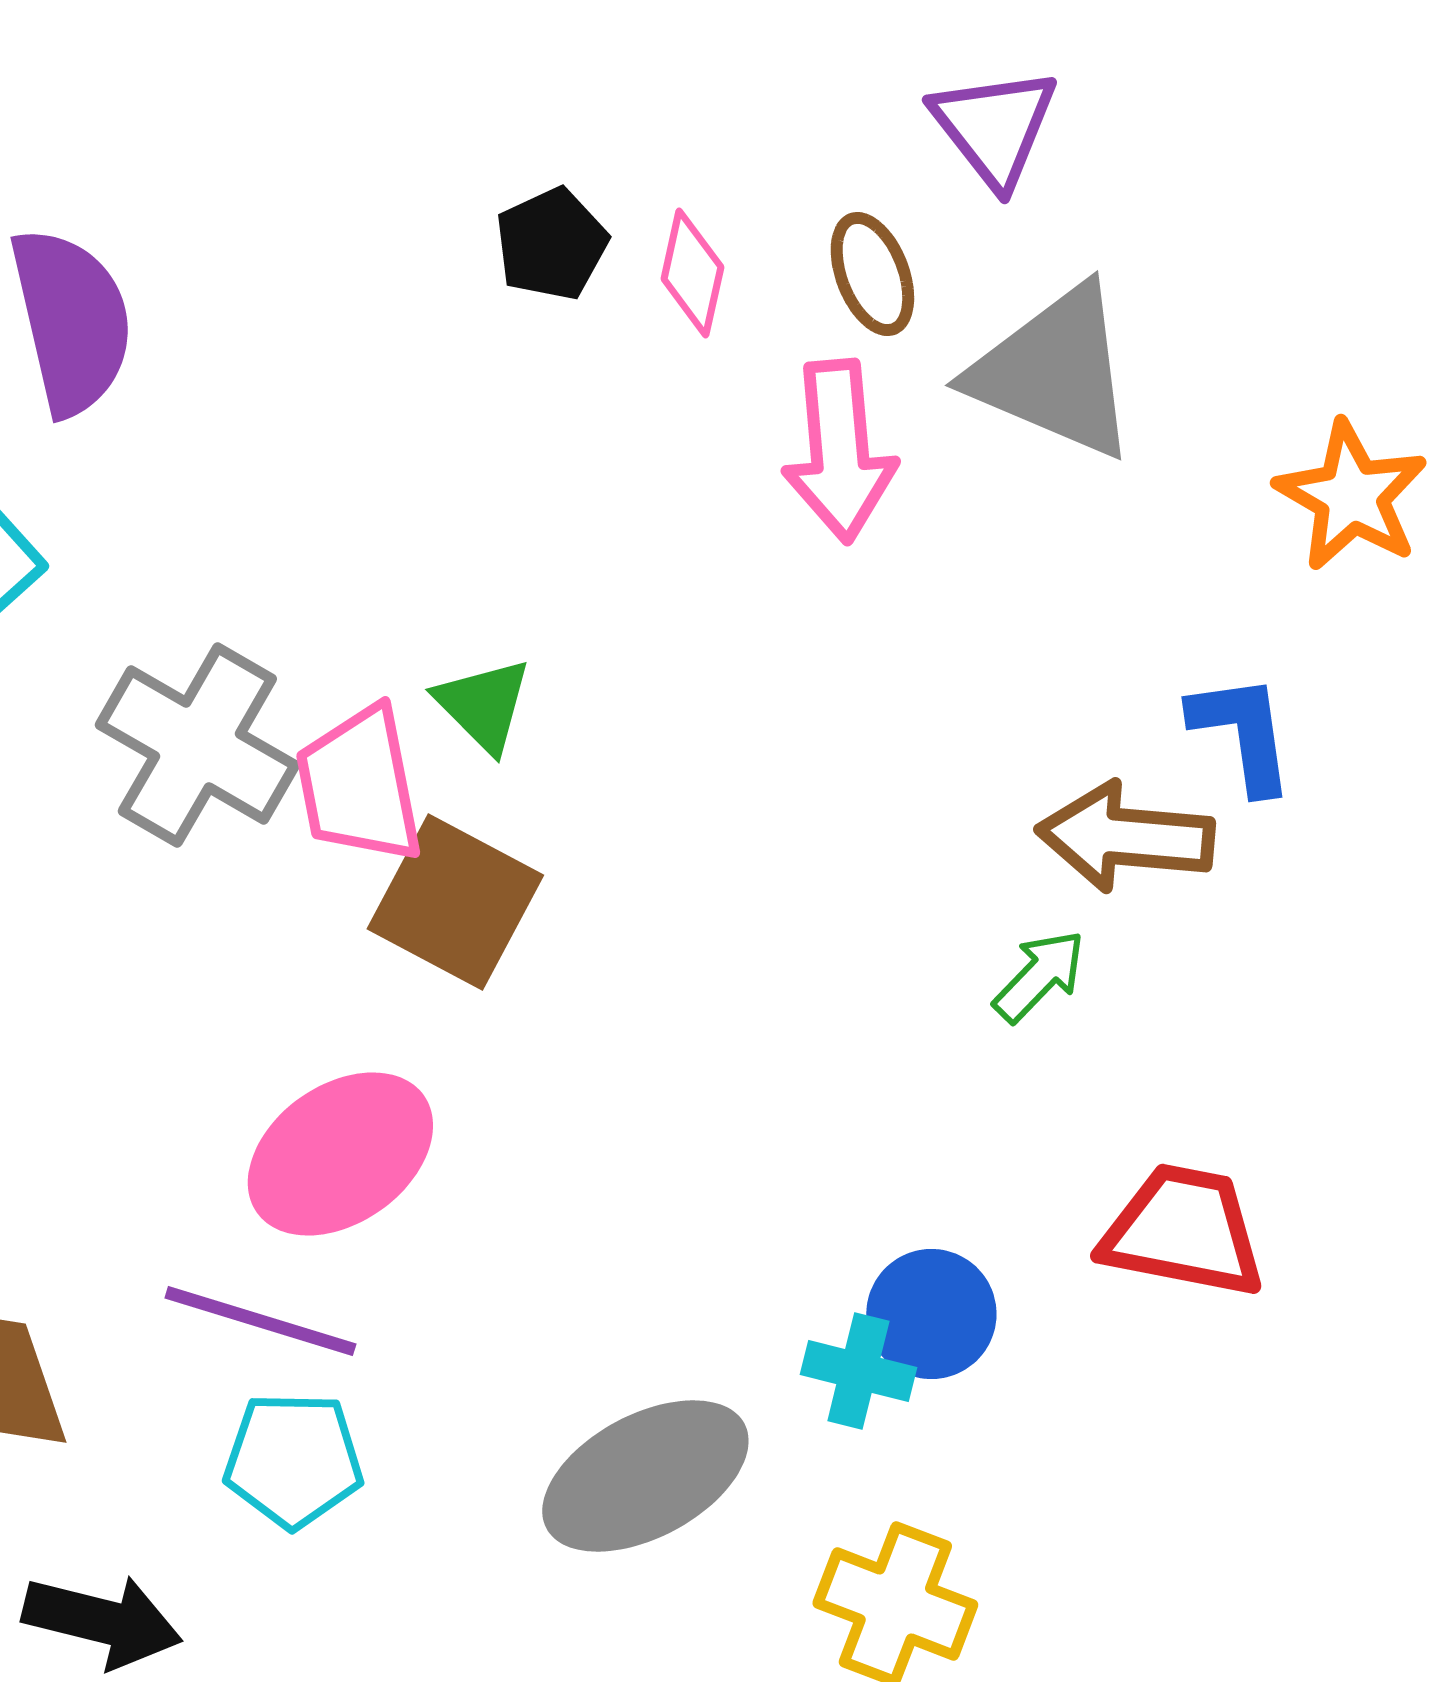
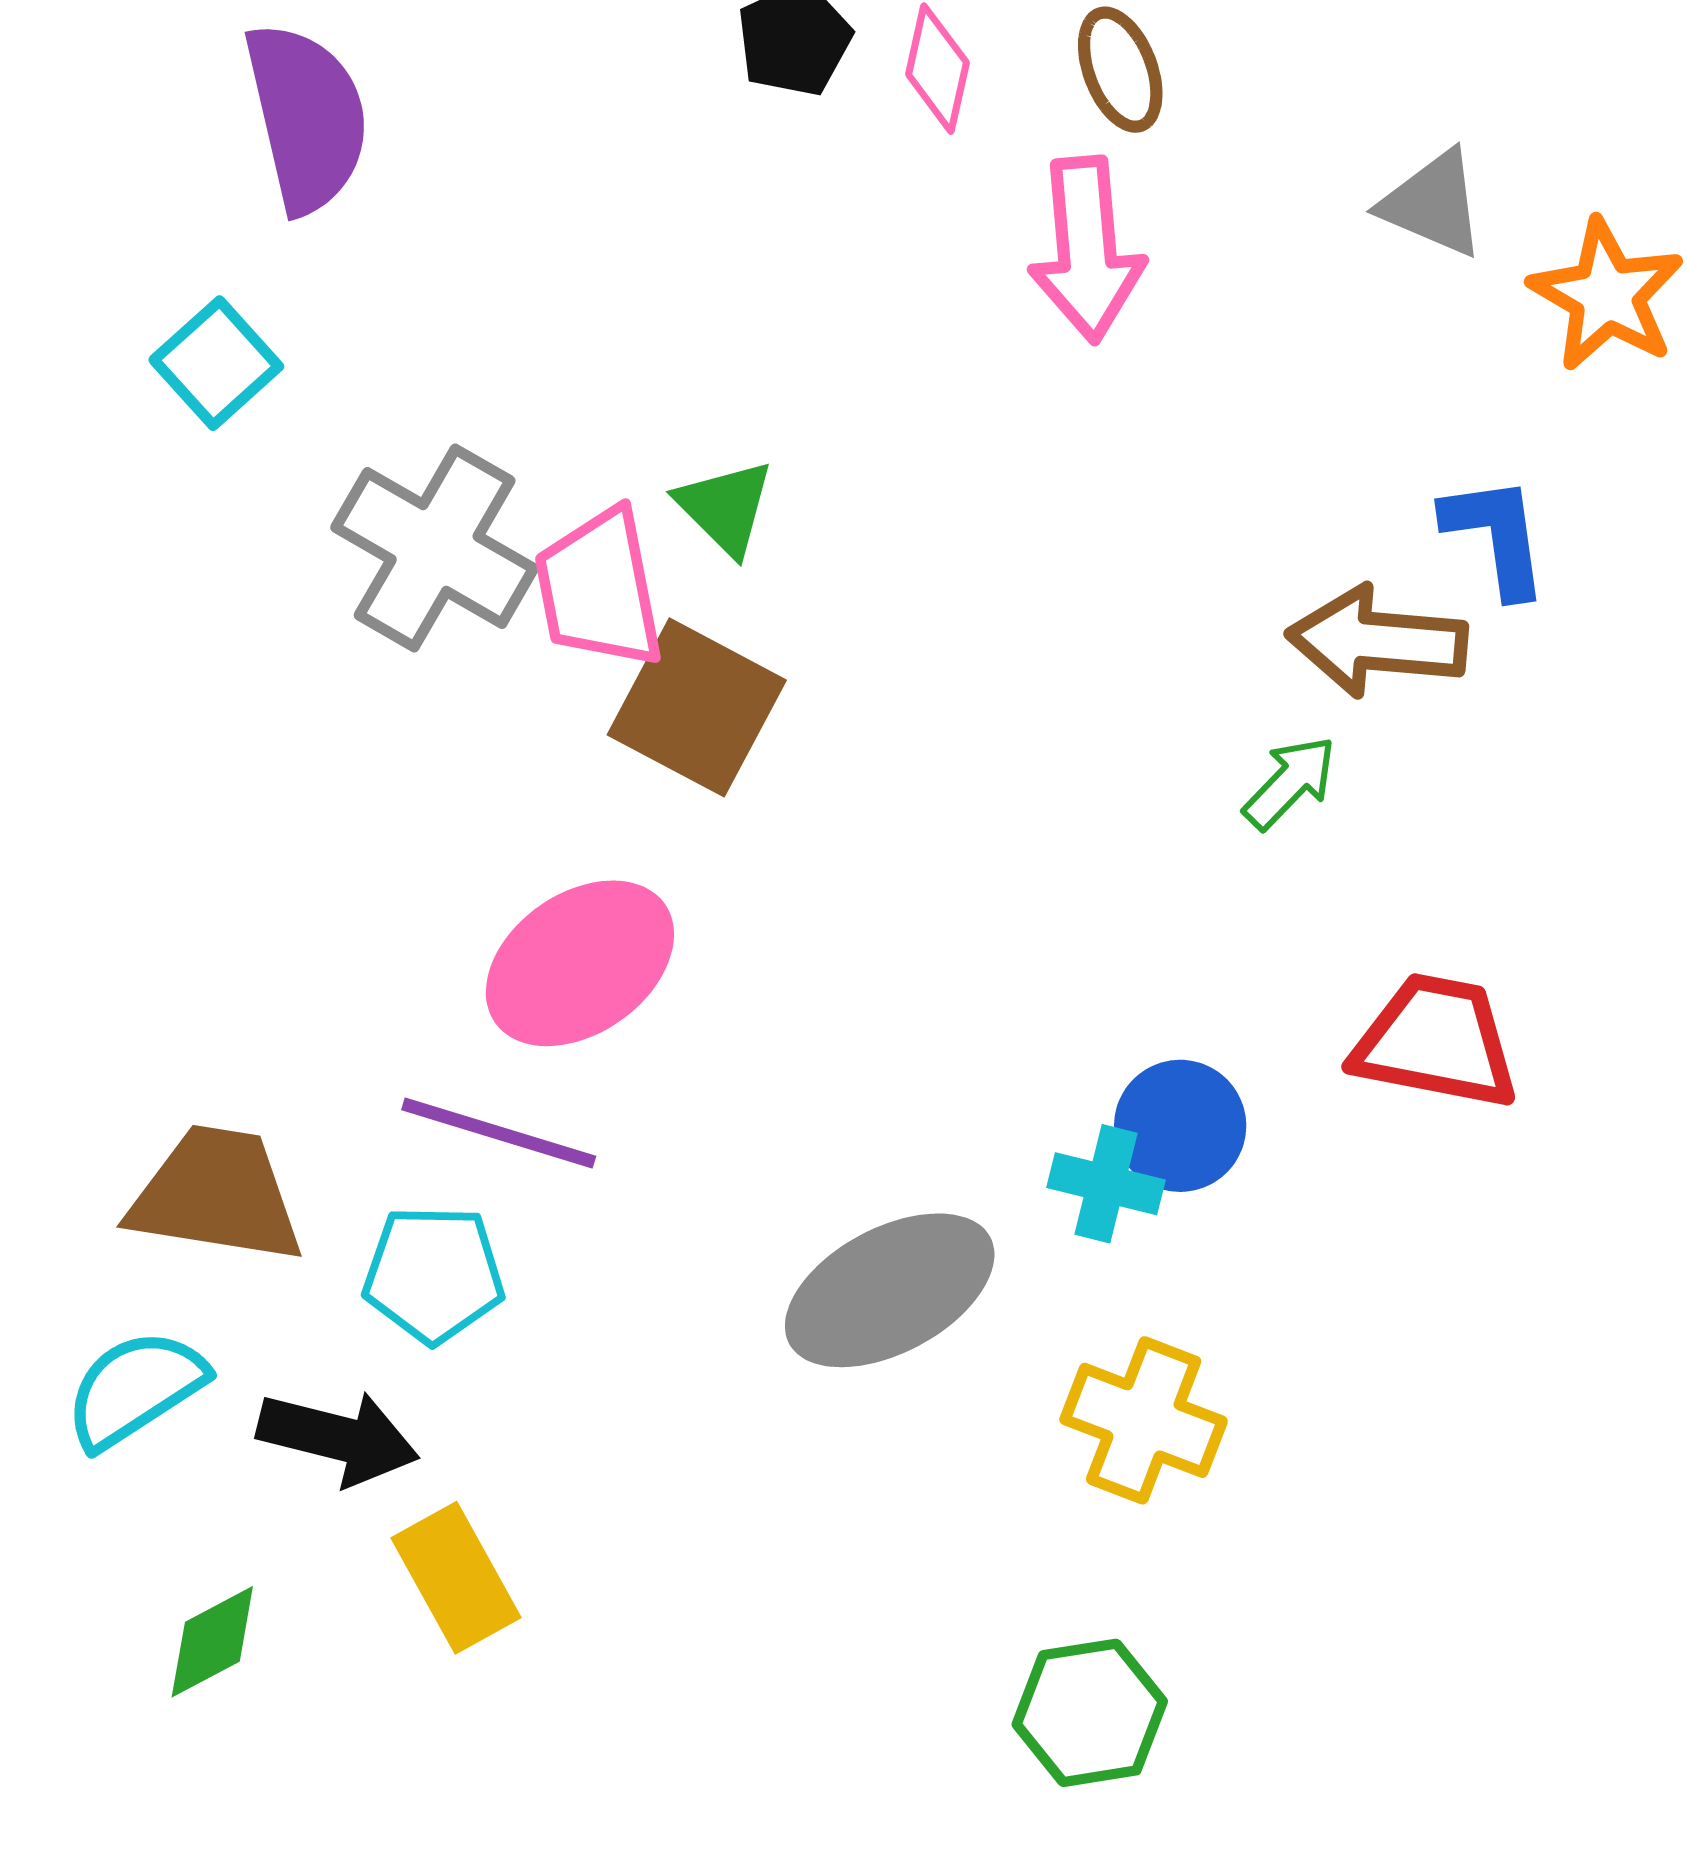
gray triangle: (1054, 372) -> (1433, 204), moved, size x0.6
cyan pentagon: (293, 1460) -> (434, 1274), moved

